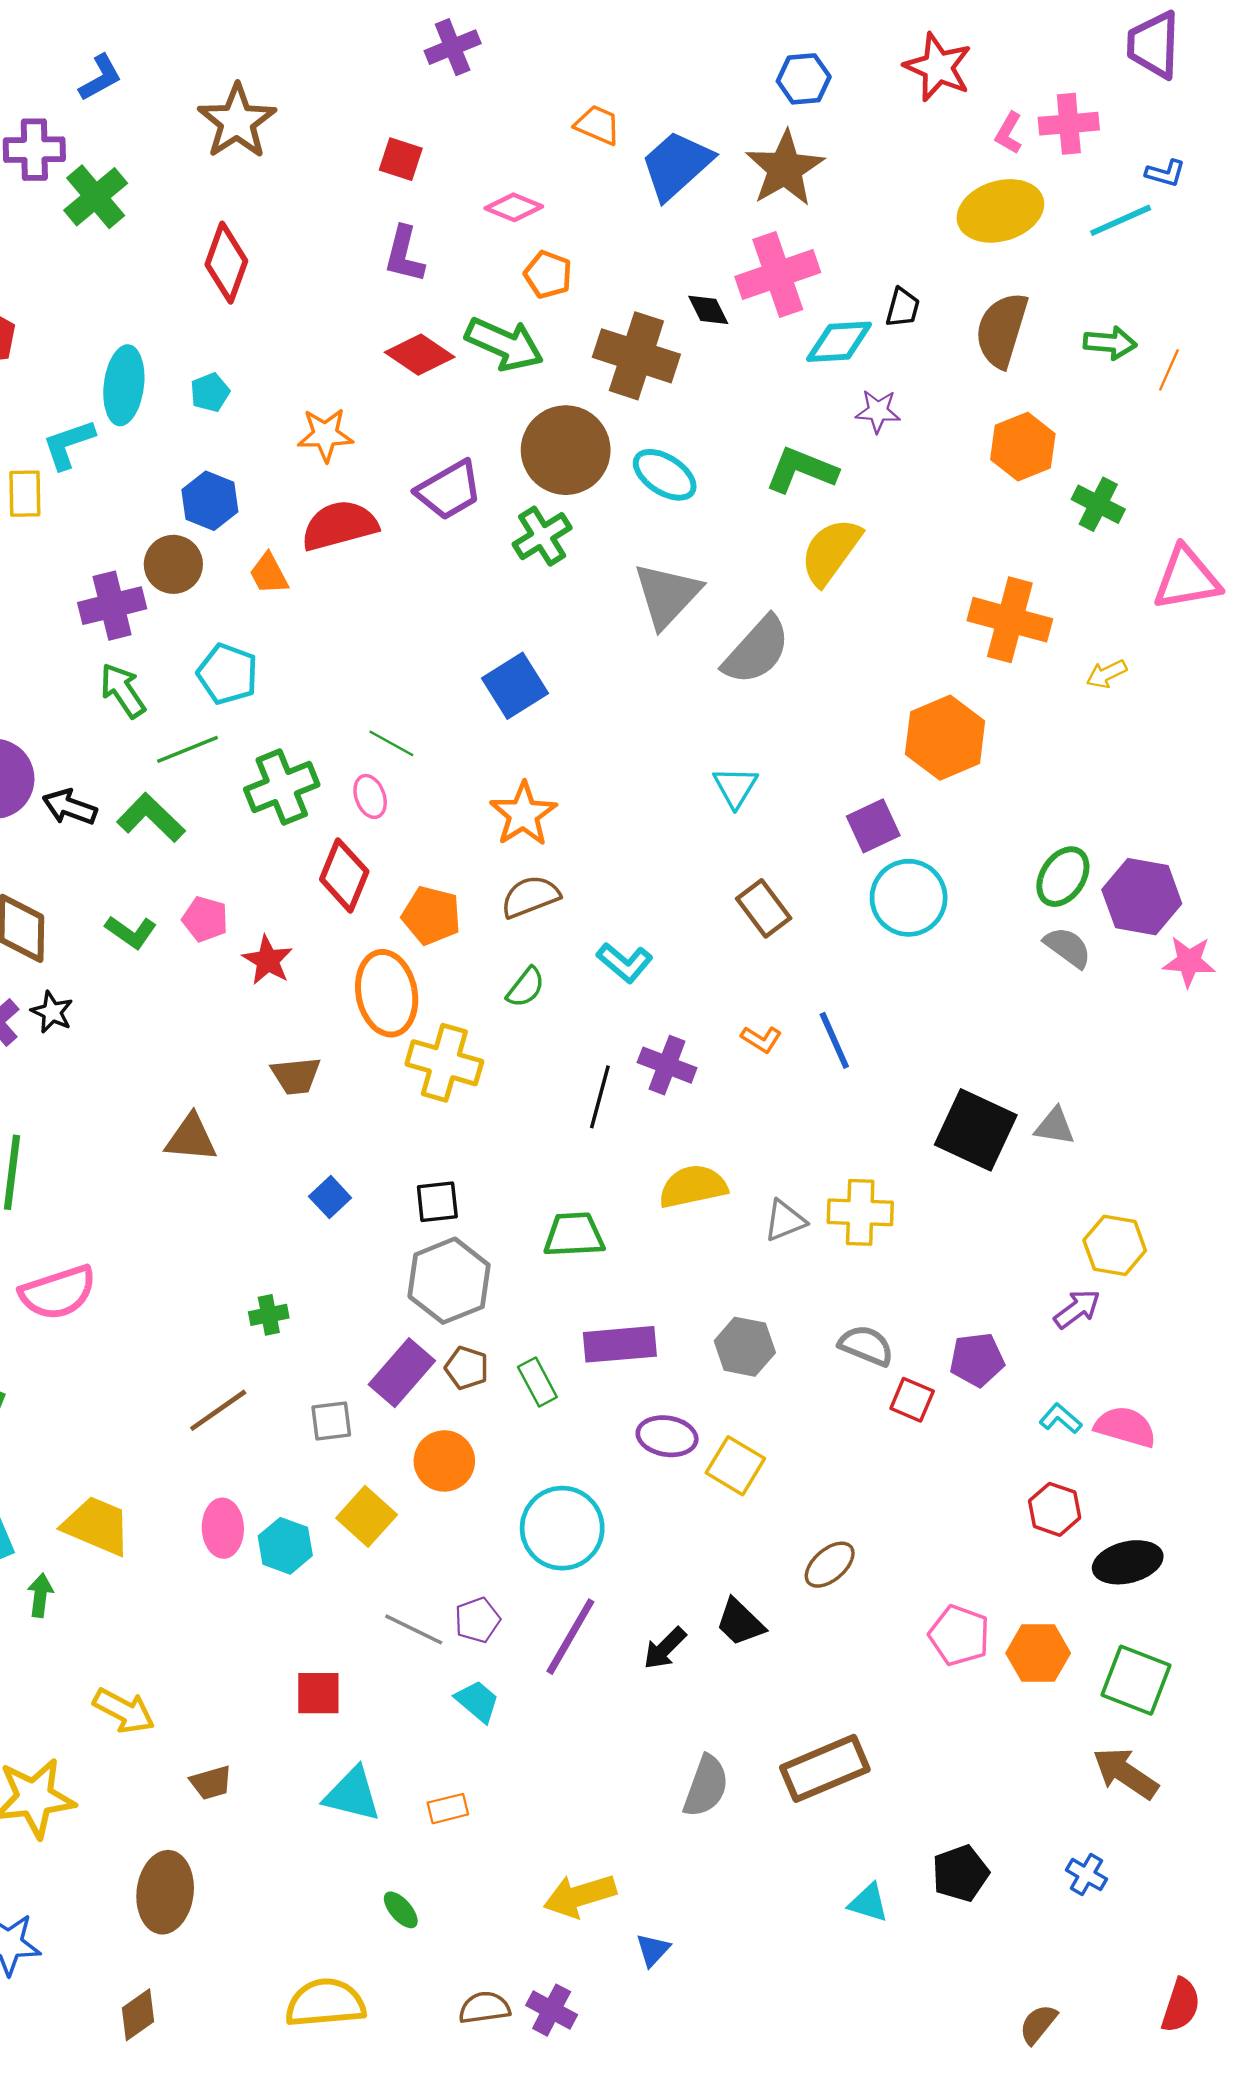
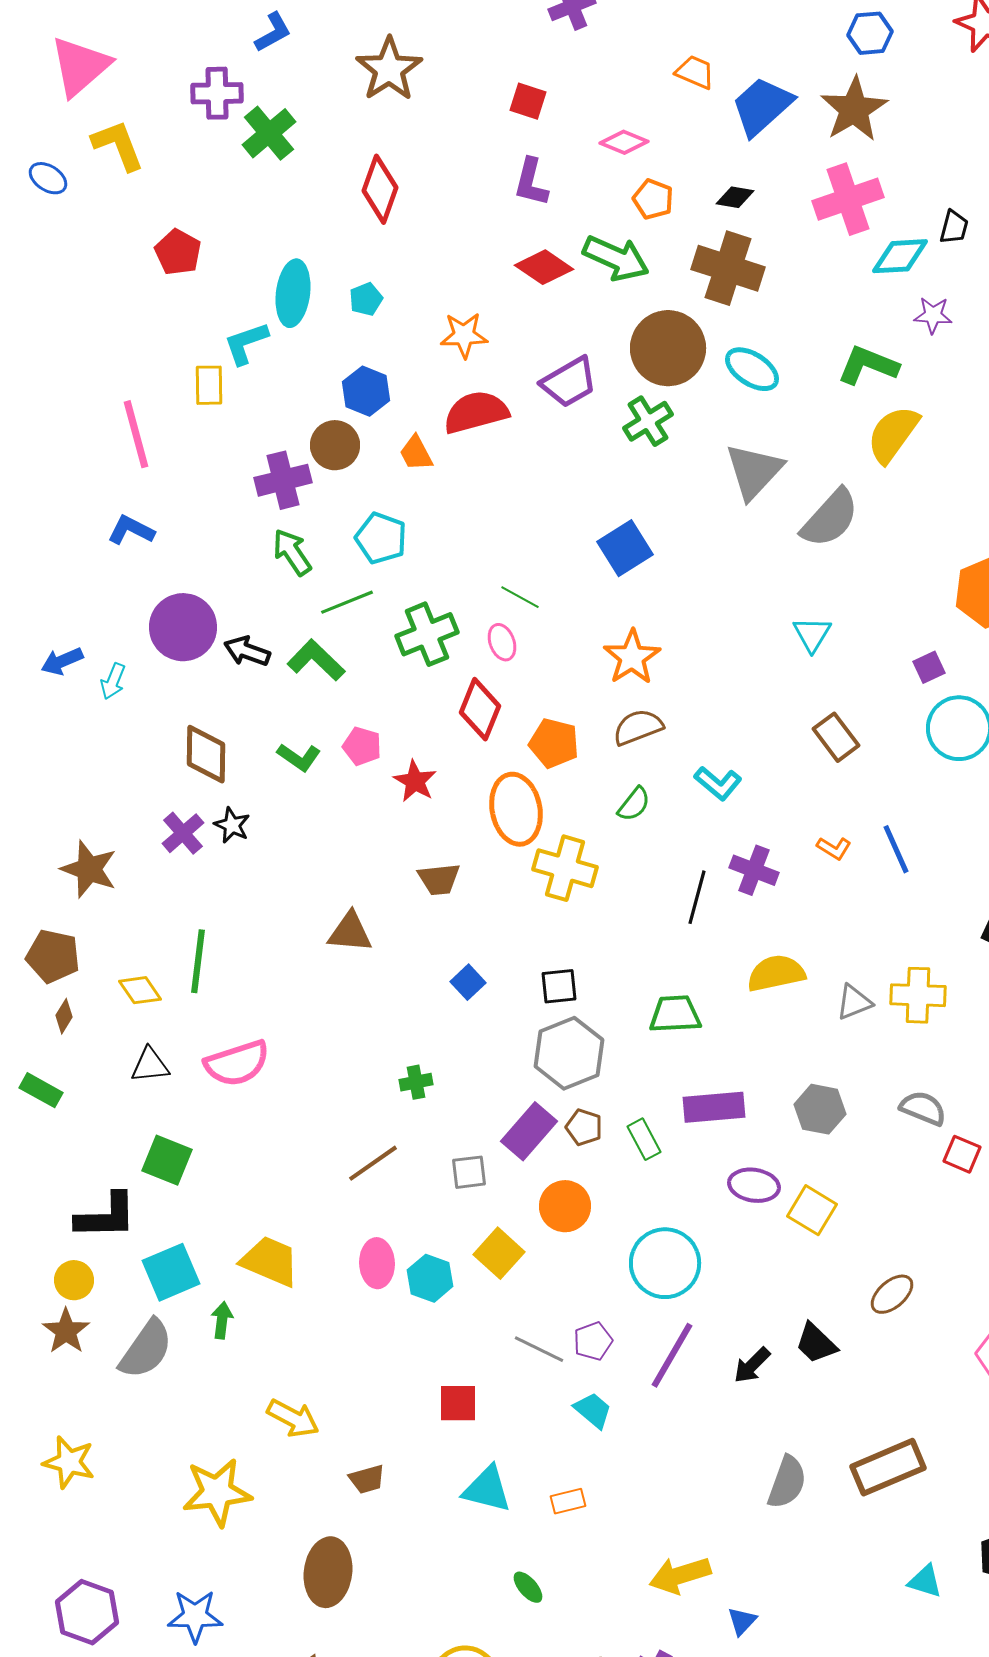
black diamond: (708, 310) -> (735, 197), moved, turned -54
purple square: (873, 826) -> (929, 667), size x0.7

